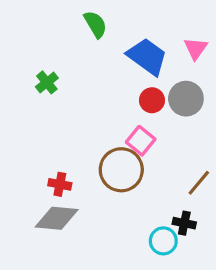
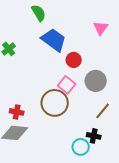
blue trapezoid: (147, 57) -> (54, 40), moved
gray circle: (186, 99) -> (96, 81), moved

